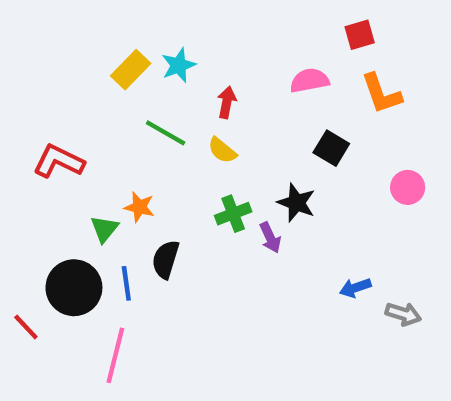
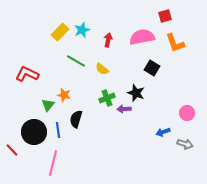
pink semicircle: (309, 81) -> (142, 37), size x1.4
red arrow: (227, 102) -> (108, 40), moved
pink circle: (408, 187) -> (187, 113), moved
purple arrow: (270, 238) -> (124, 109), turned 112

